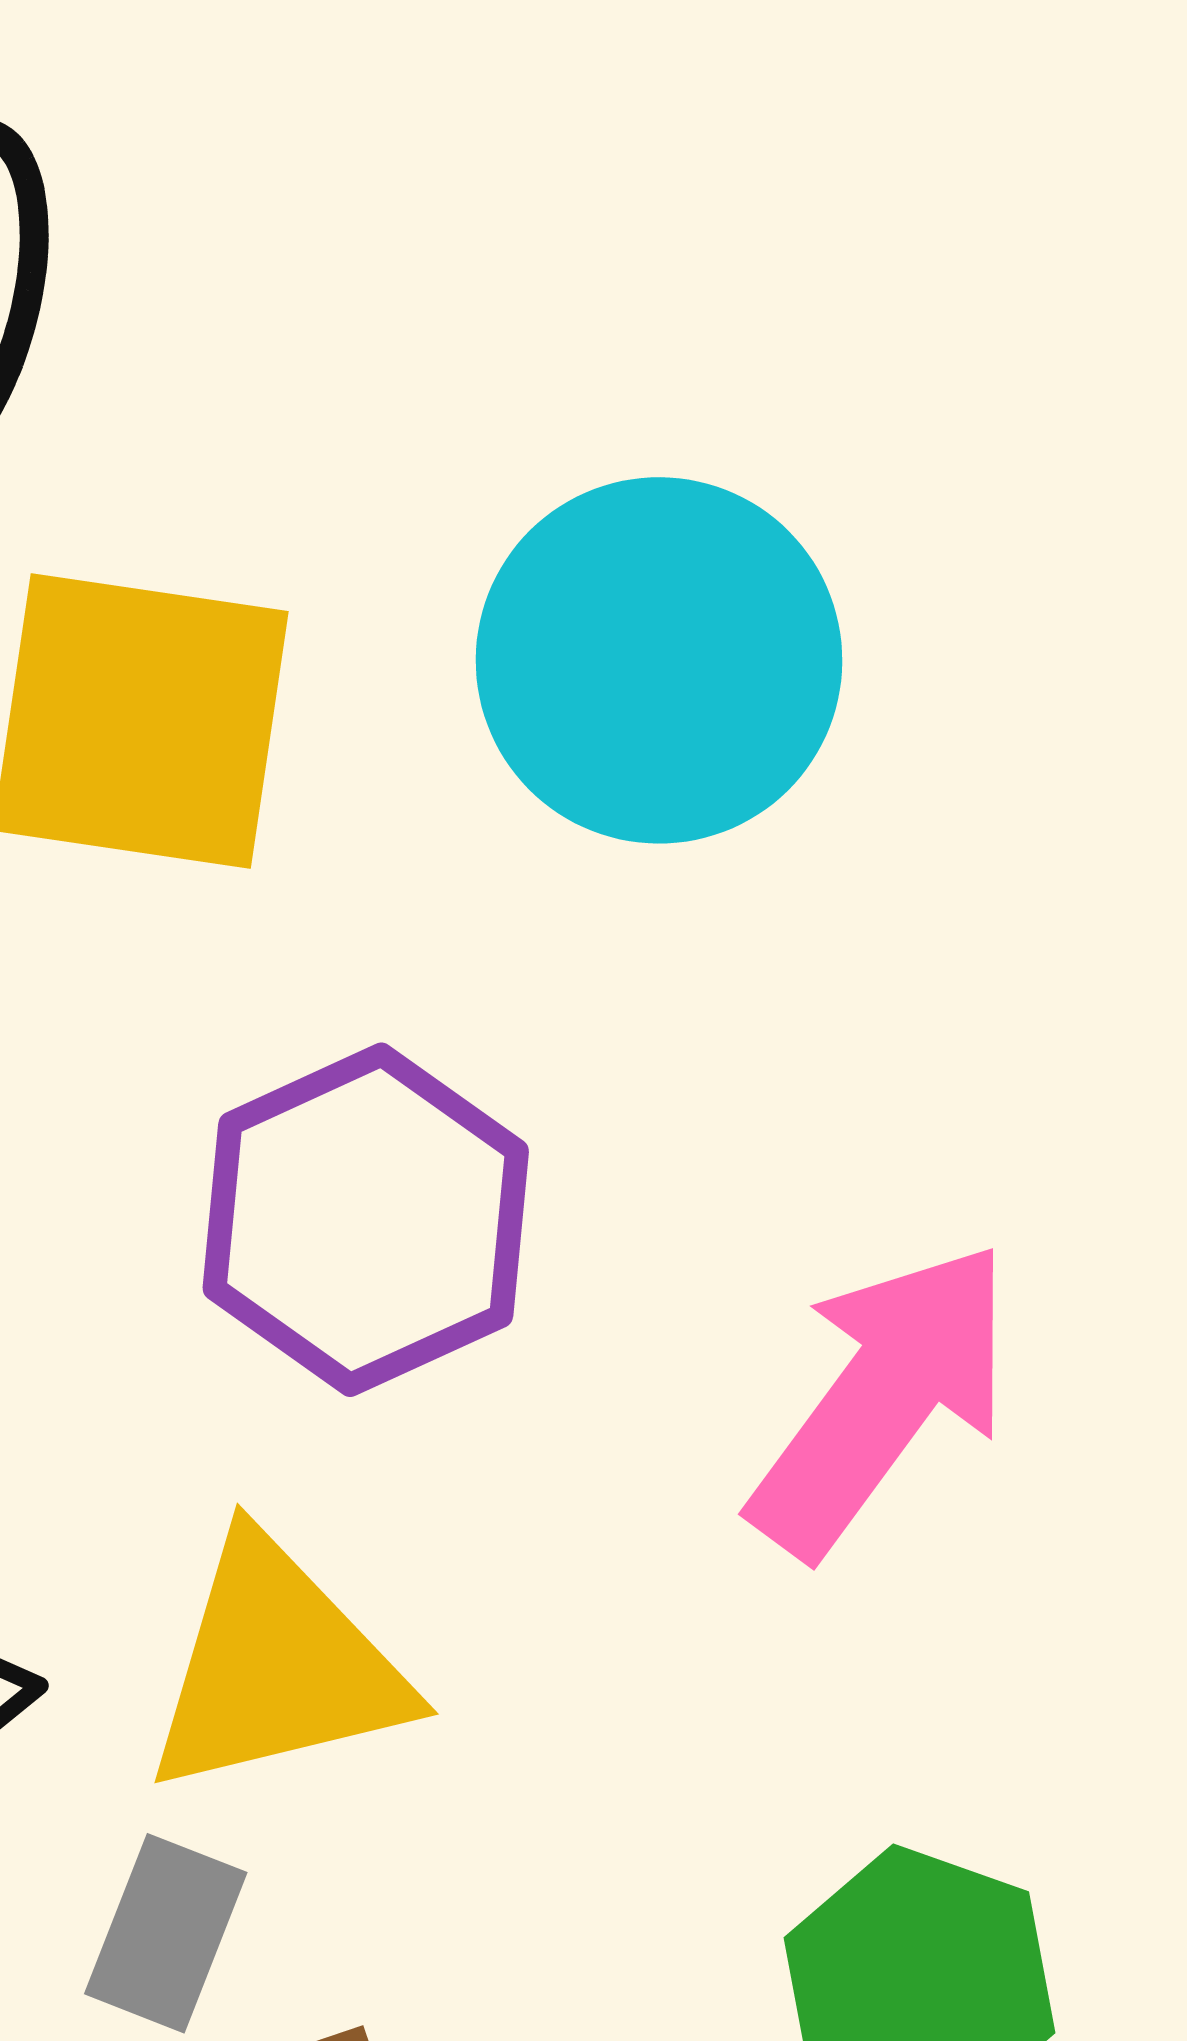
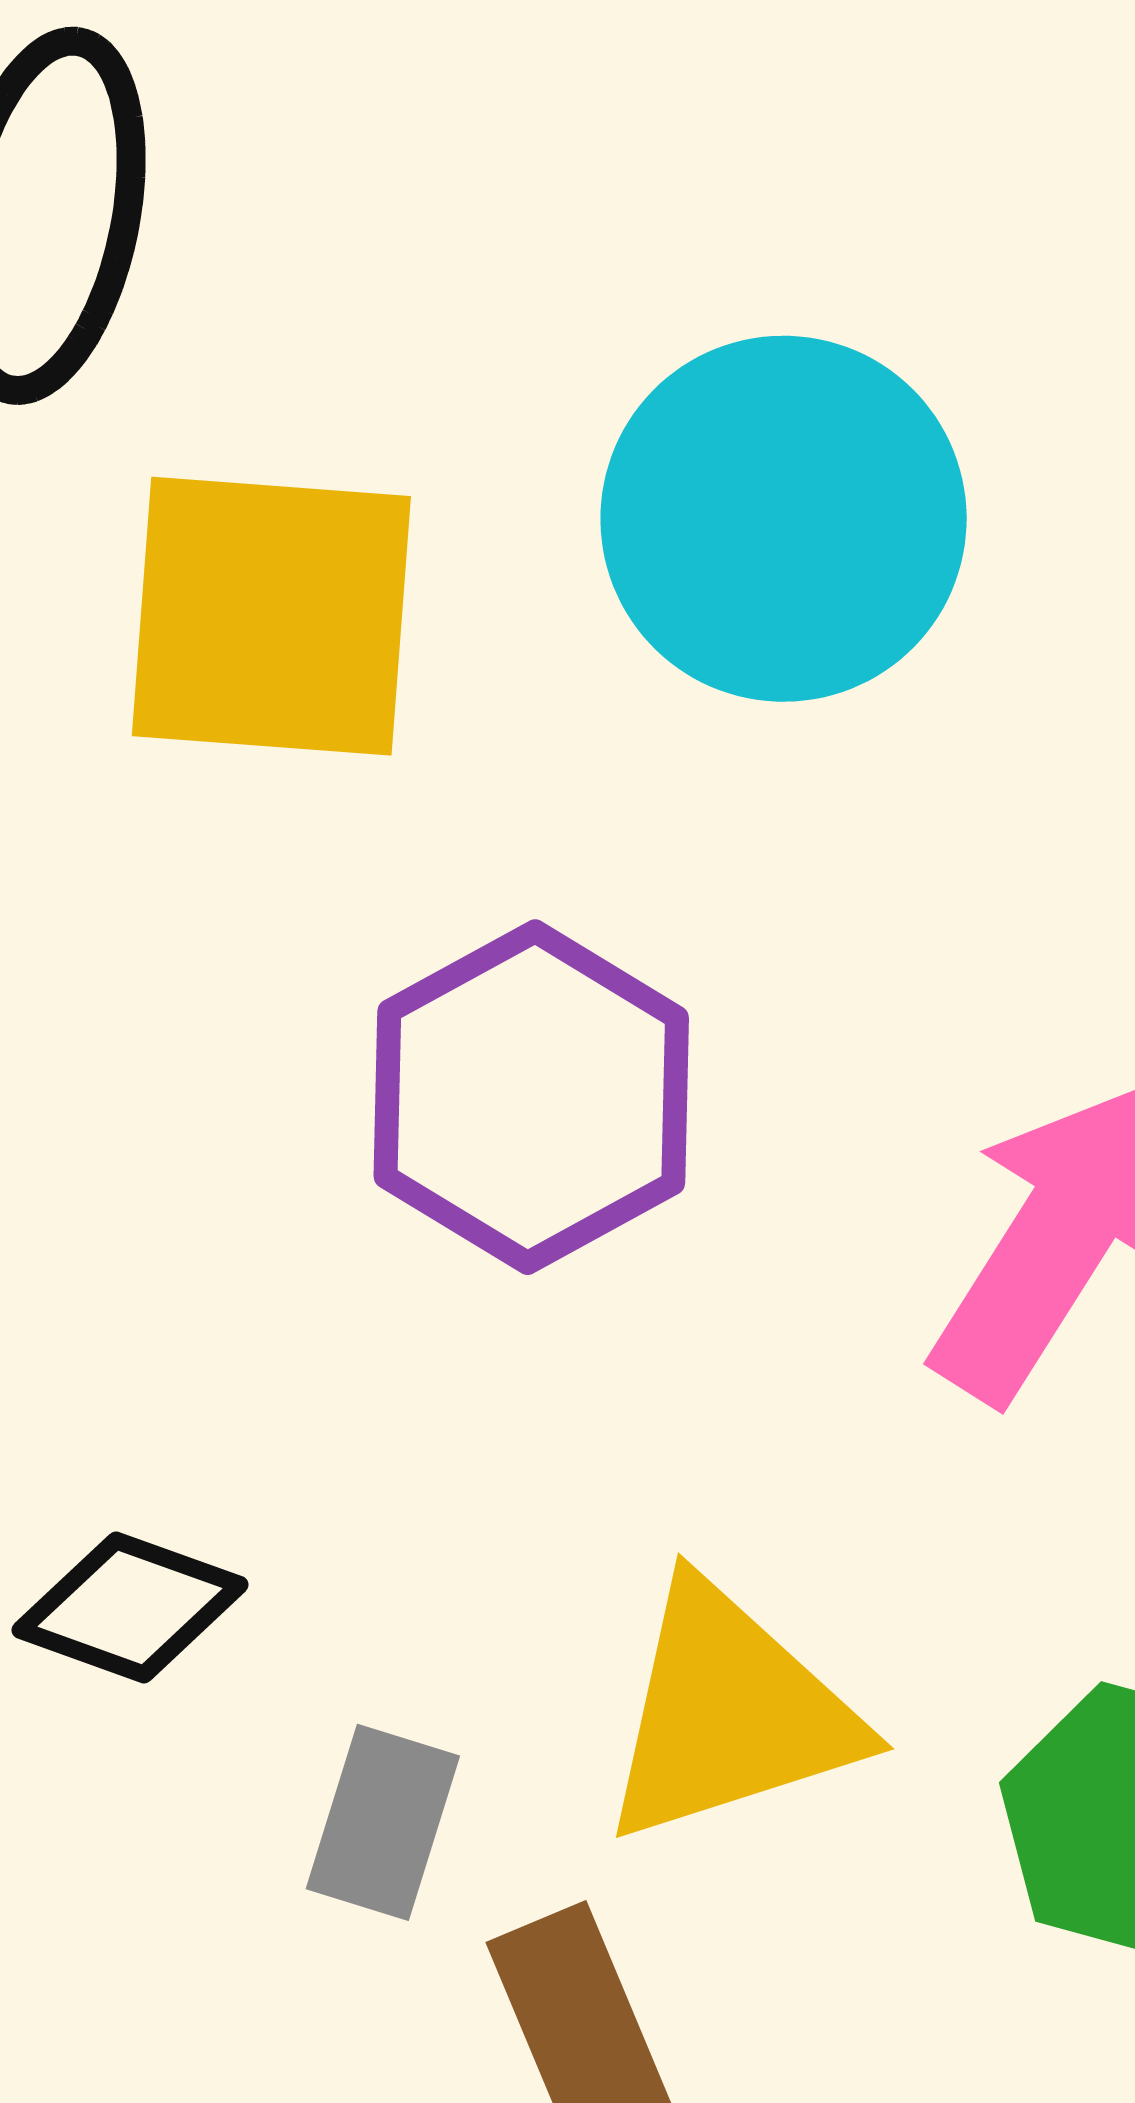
yellow triangle: (277, 1667) -> (730, 1713), moved

